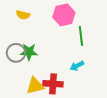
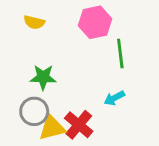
gray circle: (16, 53) -> (34, 111), moved
red cross: (53, 84) -> (79, 125), turned 36

